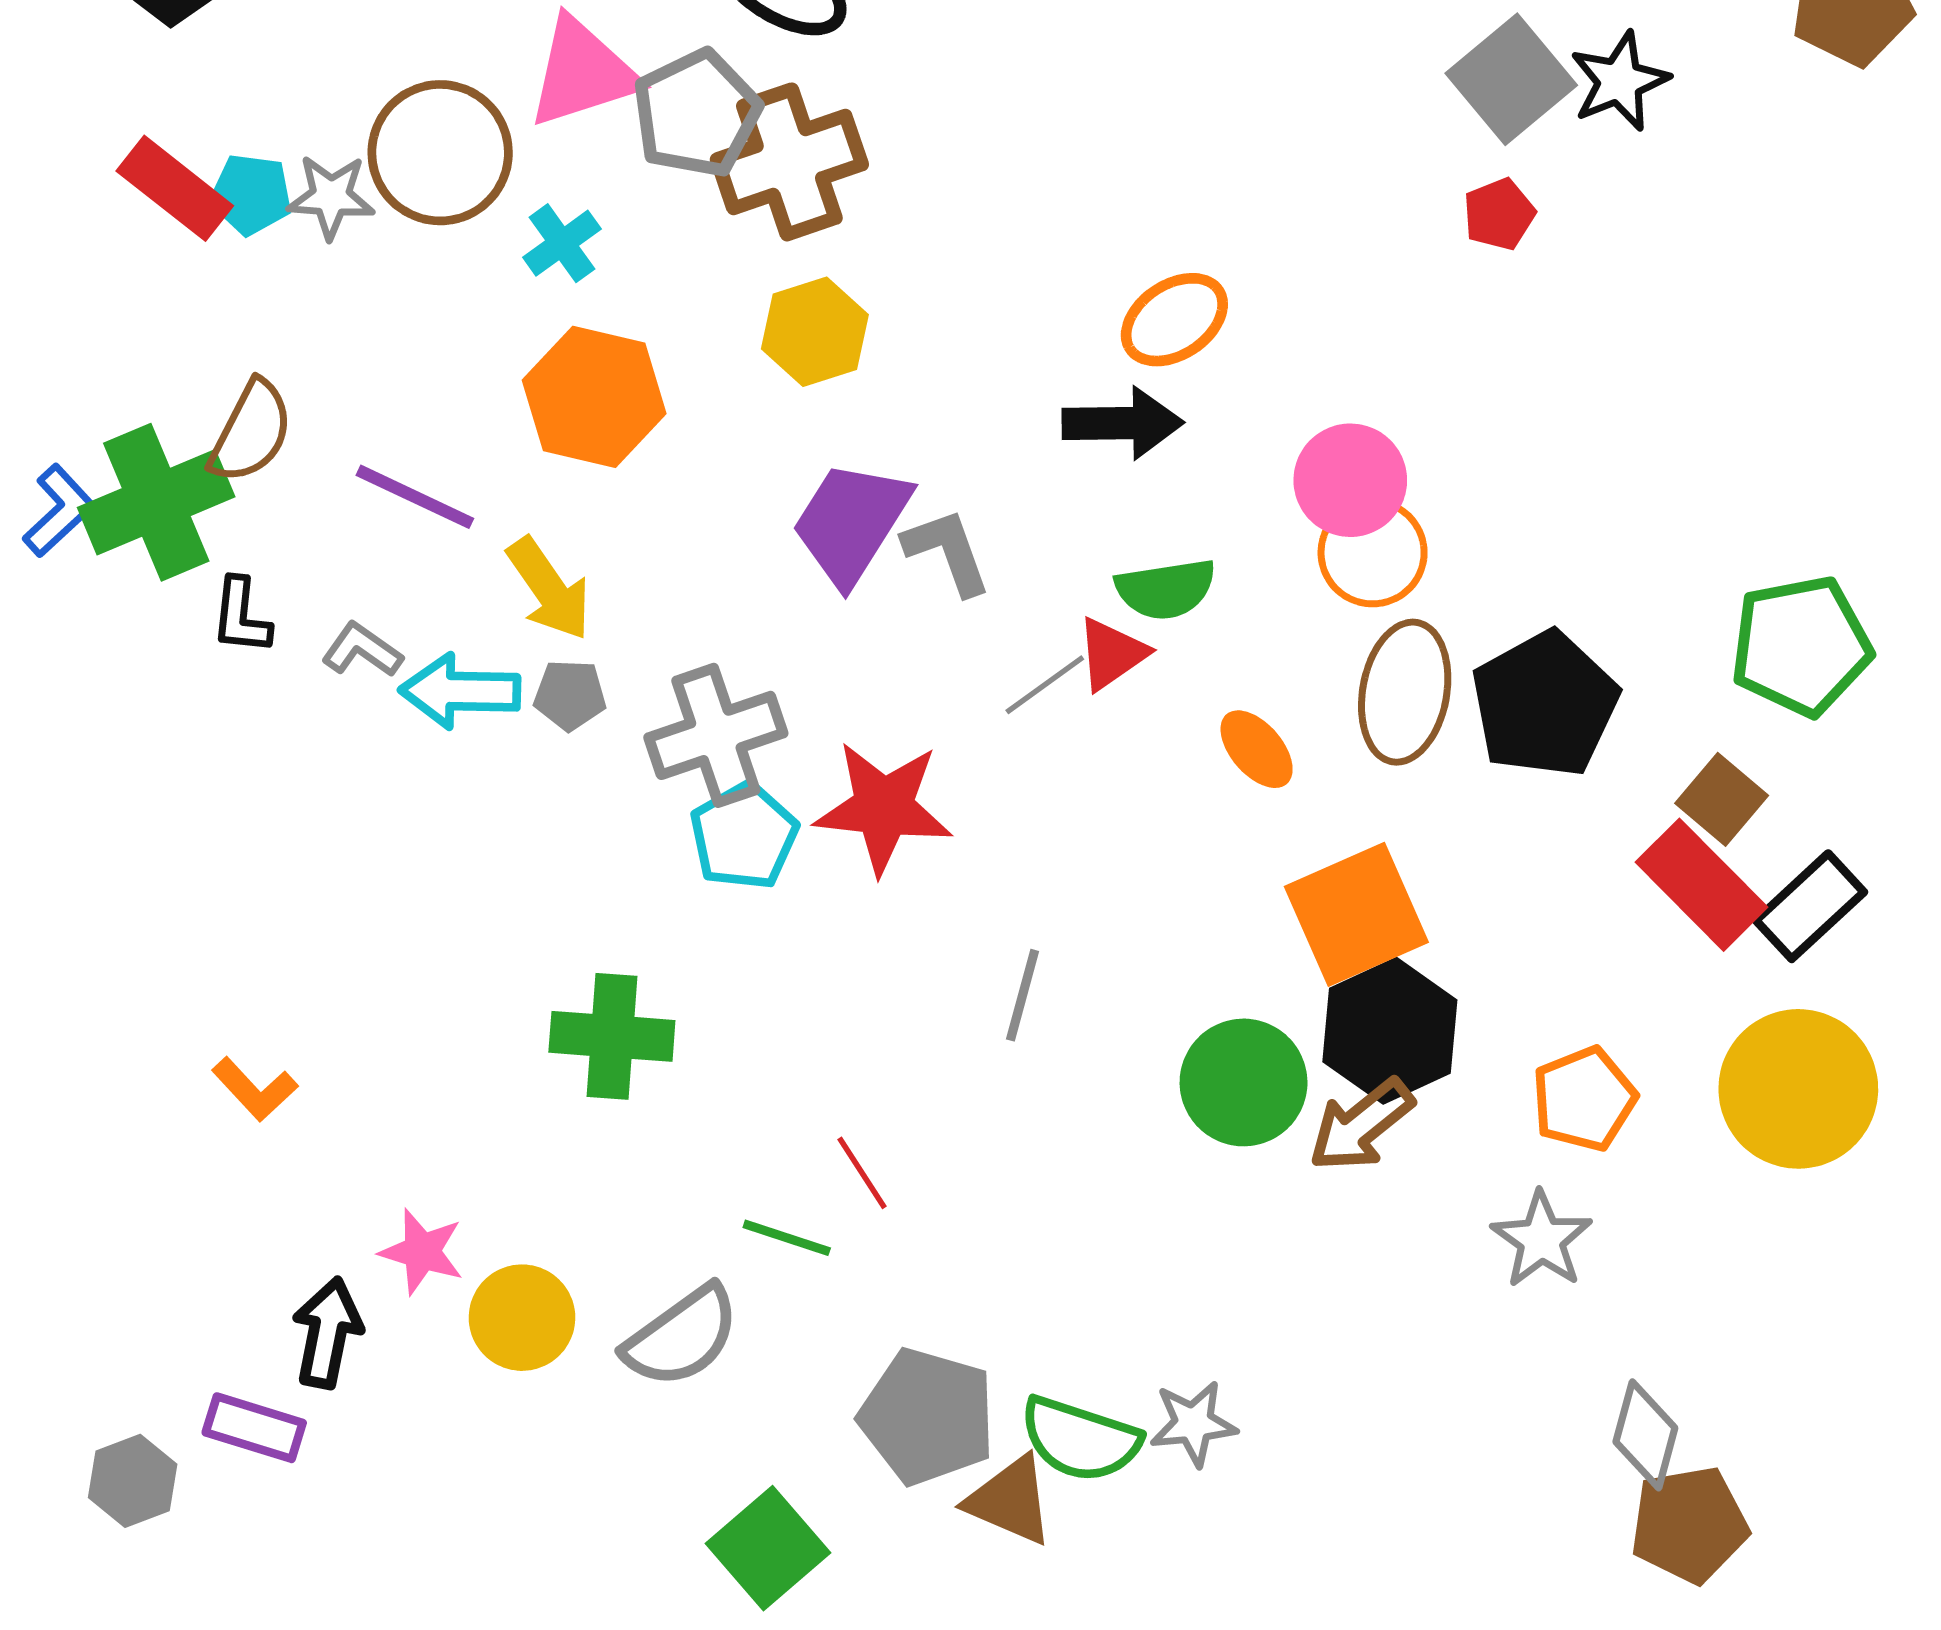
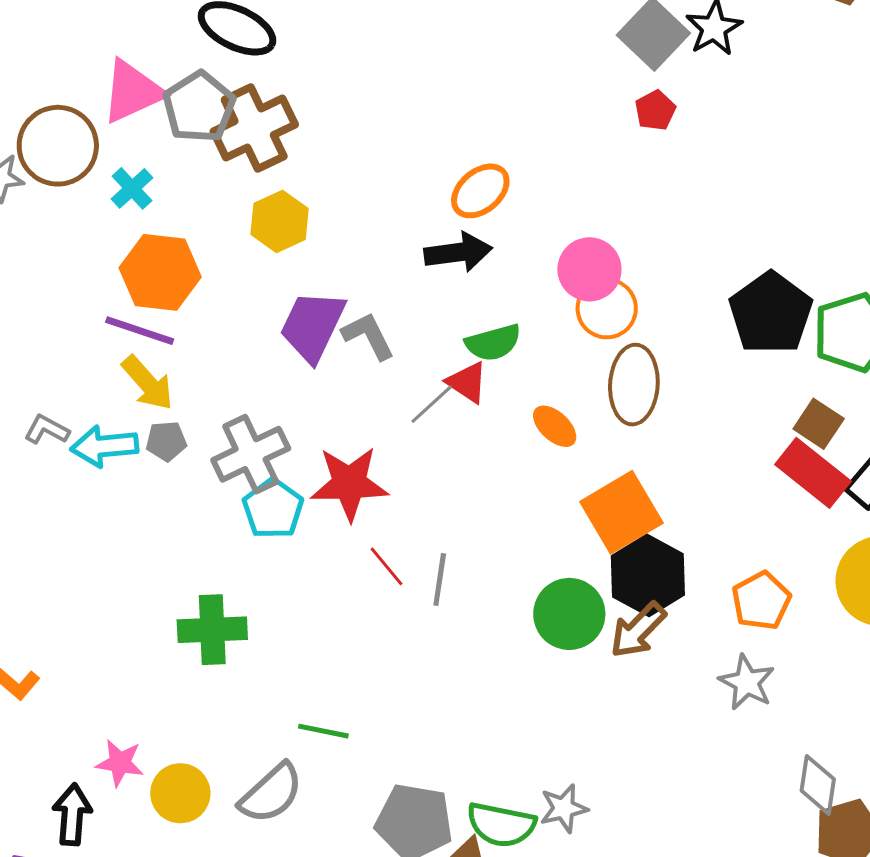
purple line: (415, 497) -> (140, 331), moved
red triangle: (1112, 654) -> (467, 382), turned -45
black pentagon: (1545, 704) -> (771, 313), moved
red line: (862, 1173) -> (387, 566), moved

